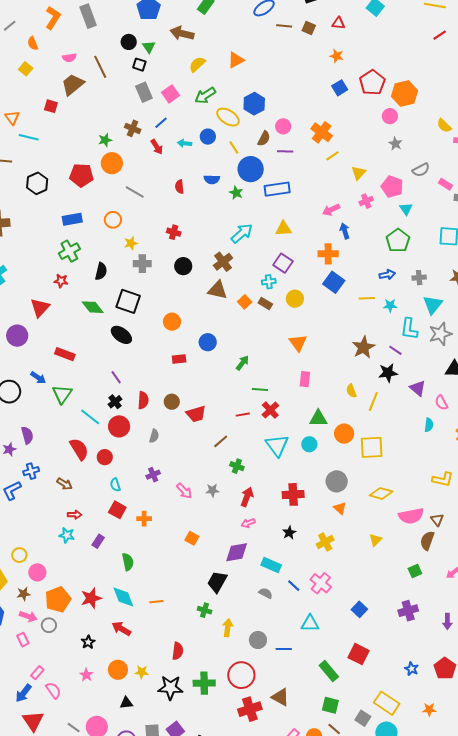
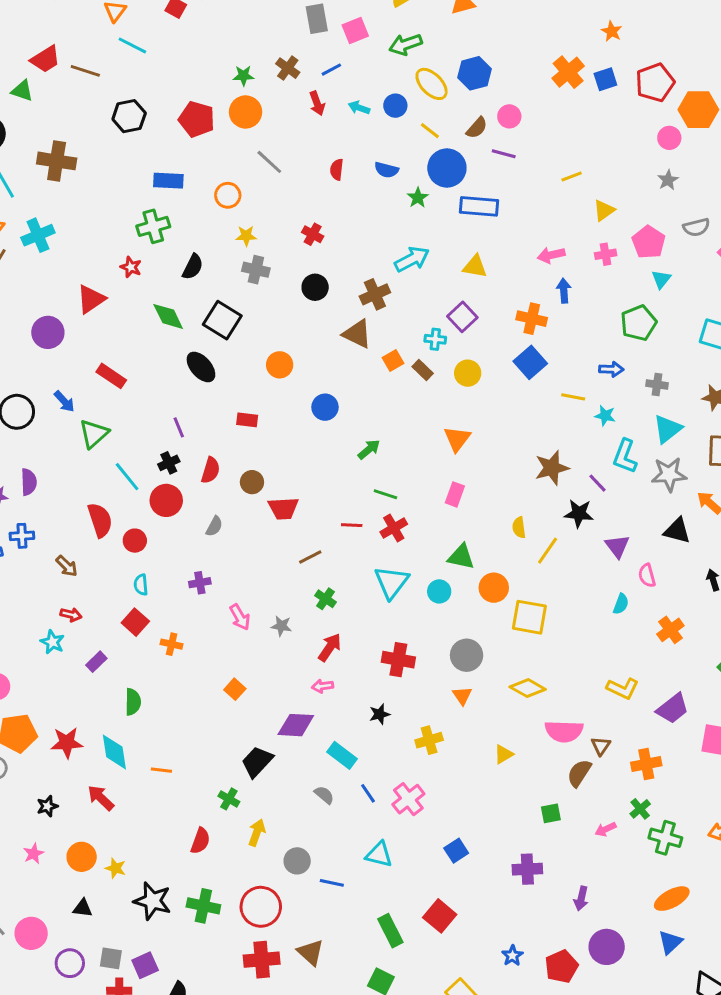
orange cross: (322, 132) -> (568, 72), moved
yellow line: (234, 147) -> (430, 131), turned -32
red rectangle: (179, 359) -> (247, 420), moved
red semicircle: (178, 651) -> (200, 841), moved

